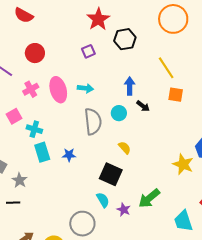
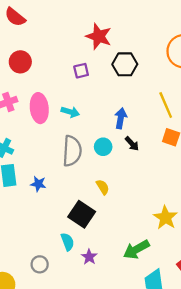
red star: (98, 19) -> (99, 36), turned -30
green arrow: (149, 198) -> (136, 249), moved
gray circle: (82, 224) -> (40, 264), size x0.6

